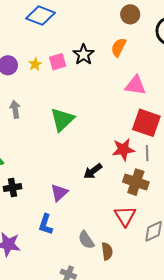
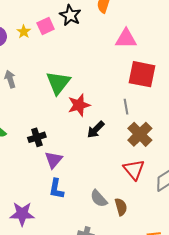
red star: (123, 149) -> (79, 105), moved
gray line: (147, 153) -> (126, 107), moved
brown cross: (136, 182) -> (140, 134), turned 35
black cross: (12, 188) -> (37, 137), moved
purple triangle: (59, 193) -> (54, 160), moved

